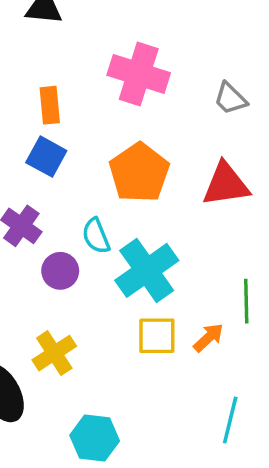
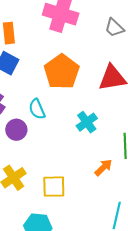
cyan cross: (147, 270) -> (87, 122), moved, size x0.6
yellow square: (157, 336) -> (54, 187), moved

